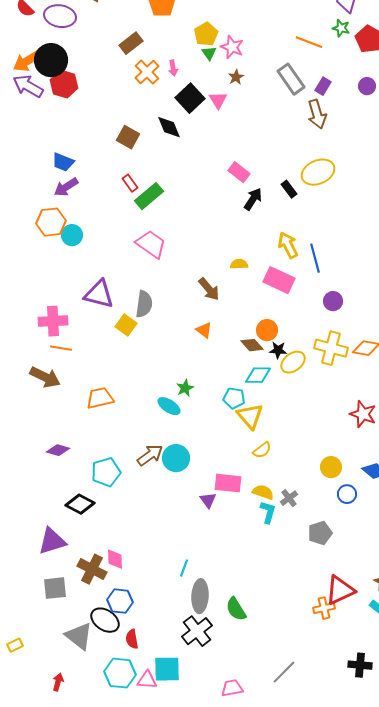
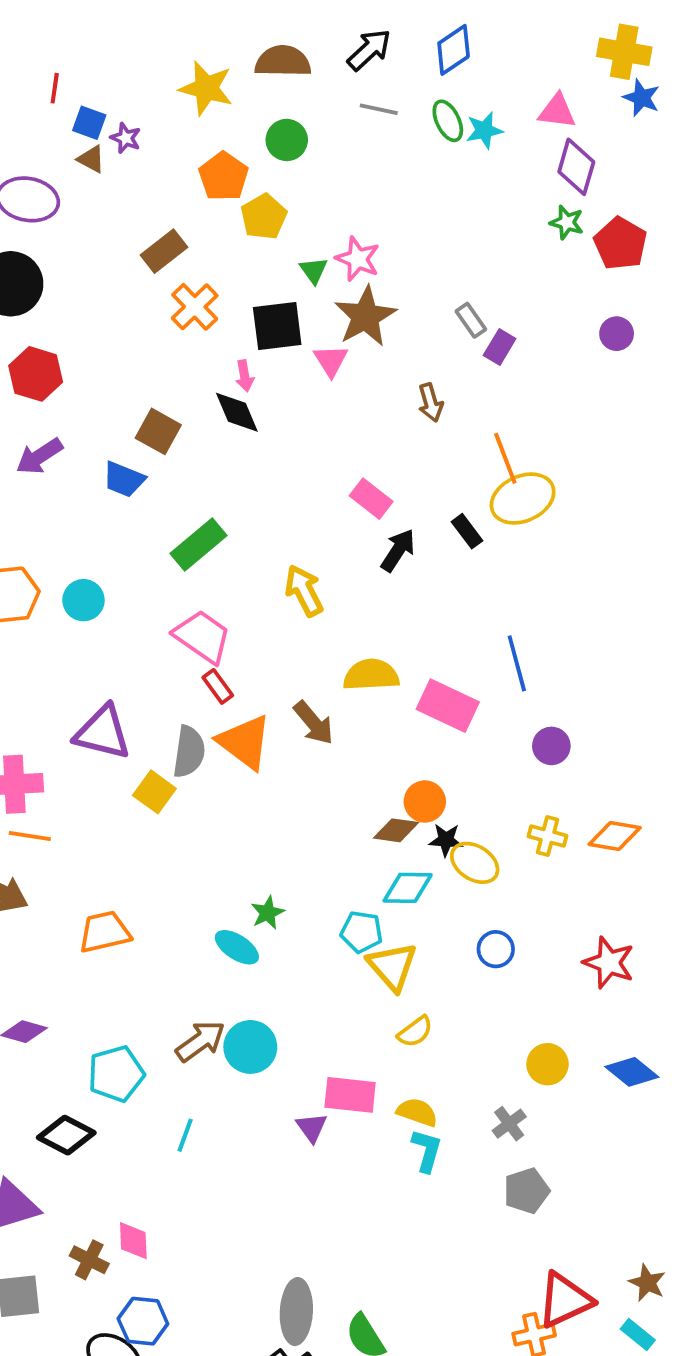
yellow pentagon: (206, 34) -> (264, 217), moved
orange line: (309, 42) -> (505, 458), moved, turned 48
pink arrow: (173, 68) -> (245, 376), moved
brown star: (236, 77) -> (365, 316), size x2.0
gray rectangle: (291, 79) -> (471, 320), size x0.6
red hexagon: (64, 84) -> (36, 374), moved
purple rectangle: (323, 86) -> (500, 347), moved
black square: (190, 98) -> (277, 326), moved, turned 36
brown arrow: (317, 114) -> (431, 403), moved, size x0.7
blue trapezoid: (63, 162) -> (124, 479), moved
red rectangle: (130, 183) -> (218, 686), moved
purple arrow: (66, 187) -> (39, 456), moved
cyan circle: (72, 235) -> (83, 600), moved
yellow arrow: (288, 245) -> (304, 591), moved
yellow semicircle: (239, 264) -> (371, 675), size x1.6
orange triangle: (204, 330) -> (245, 742), moved, size x1.8
brown diamond: (252, 345) -> (396, 830), turned -40
yellow cross: (331, 348) -> (548, 836), size x0.6
yellow ellipse: (293, 362) -> (475, 863), turned 70
blue circle: (347, 494) -> (496, 949), moved
gray cross: (289, 498) -> (509, 1124), moved
cyan line: (184, 568) -> (185, 1135), moved
brown cross: (92, 569) -> (89, 1260), size x0.7

